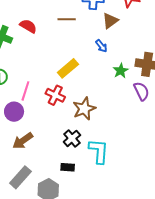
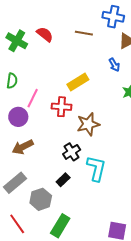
red cross: (55, 95) -> (61, 107), turned -30
black rectangle: (68, 167) -> (63, 180), turned -56

